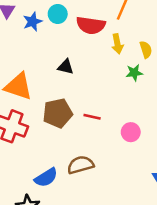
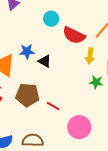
blue star: (32, 22) -> (27, 51), moved
pink circle: (131, 132) -> (79, 127), size x1.5

